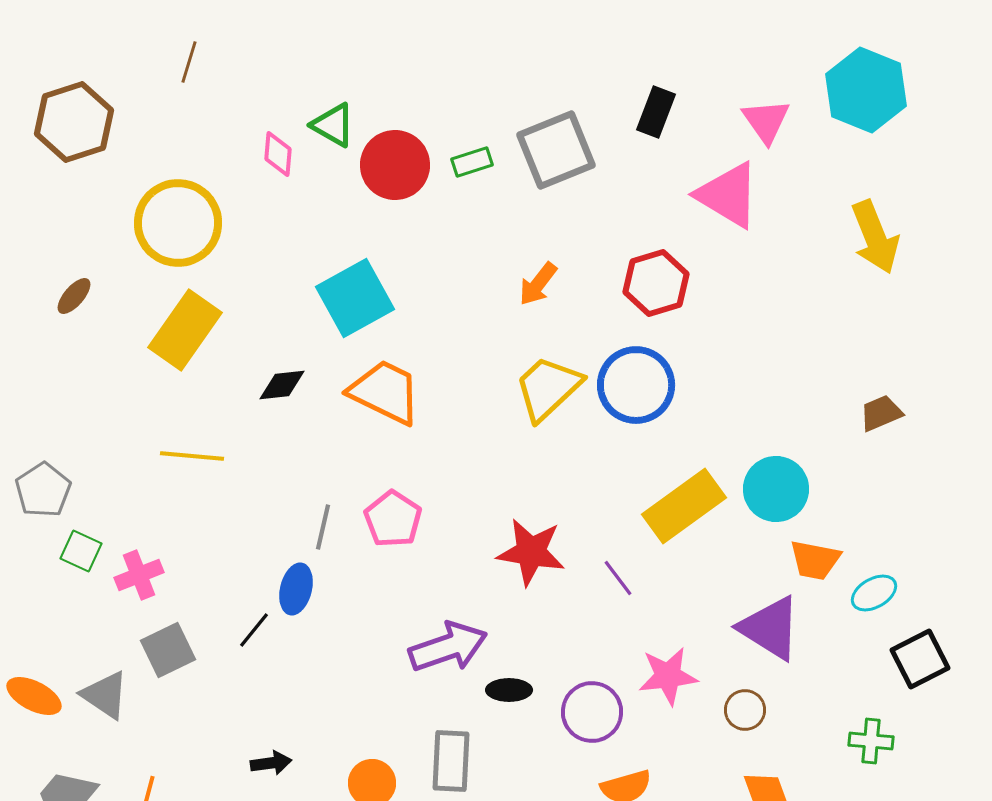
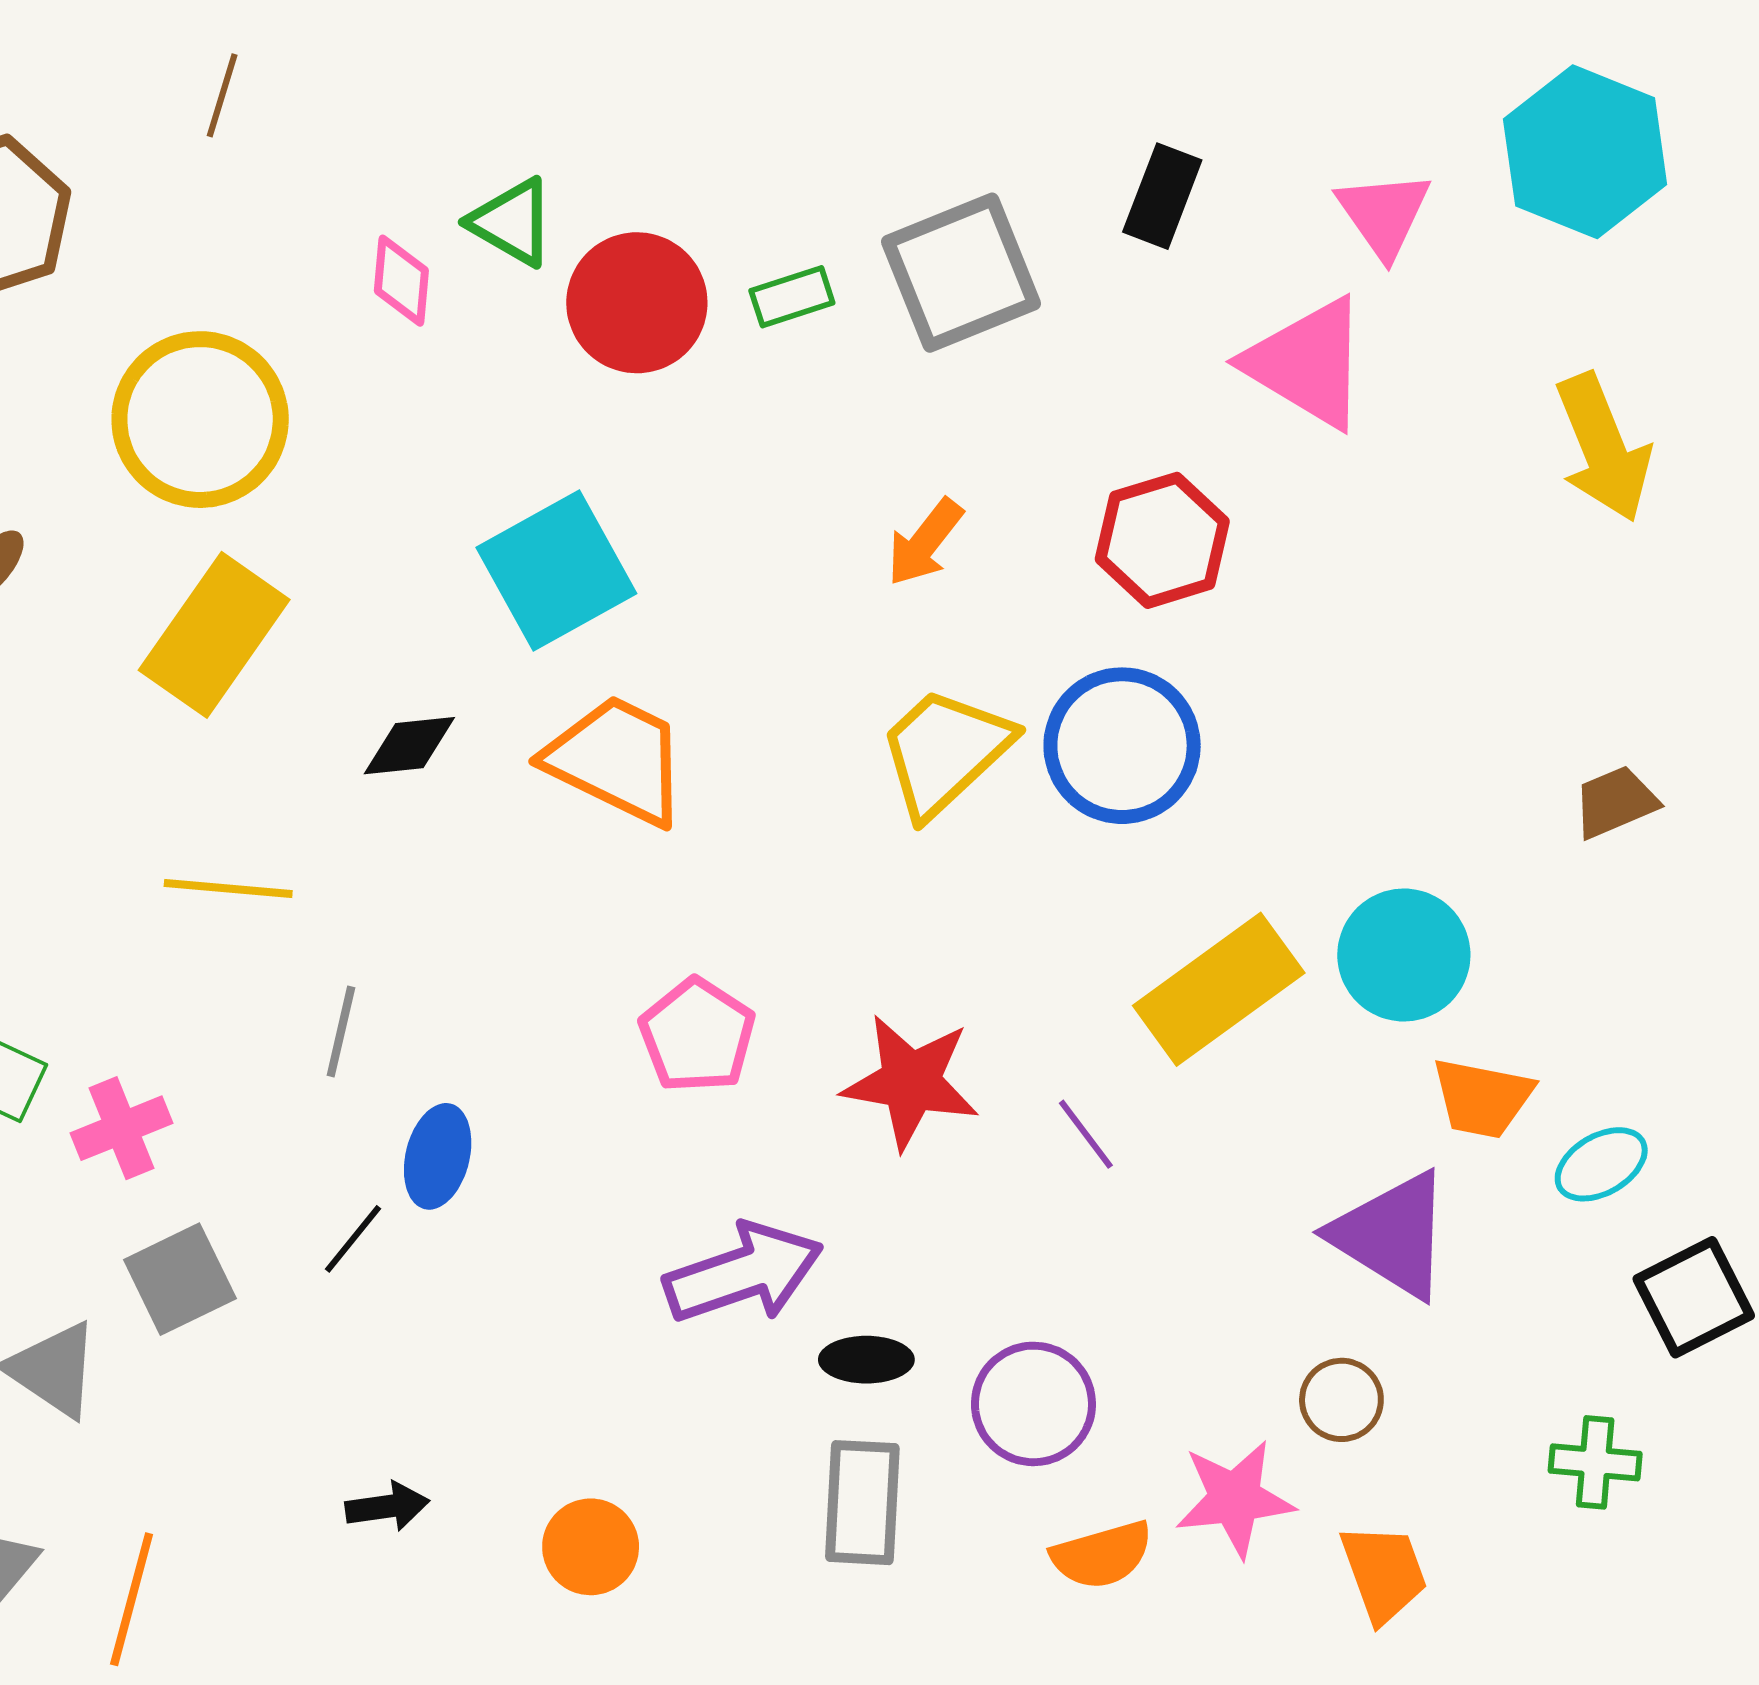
pink pentagon: (393, 519) -> (697, 1036), moved
gray line: (323, 527) -> (341, 1032), moved
pink star: (668, 676) -> (1235, 1499), moved
gray rectangle: (451, 761) -> (862, 1503), moved

